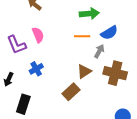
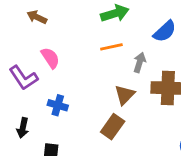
blue semicircle: (109, 33) -> (165, 31), moved
blue cross: (36, 69) -> (58, 105), turned -32

